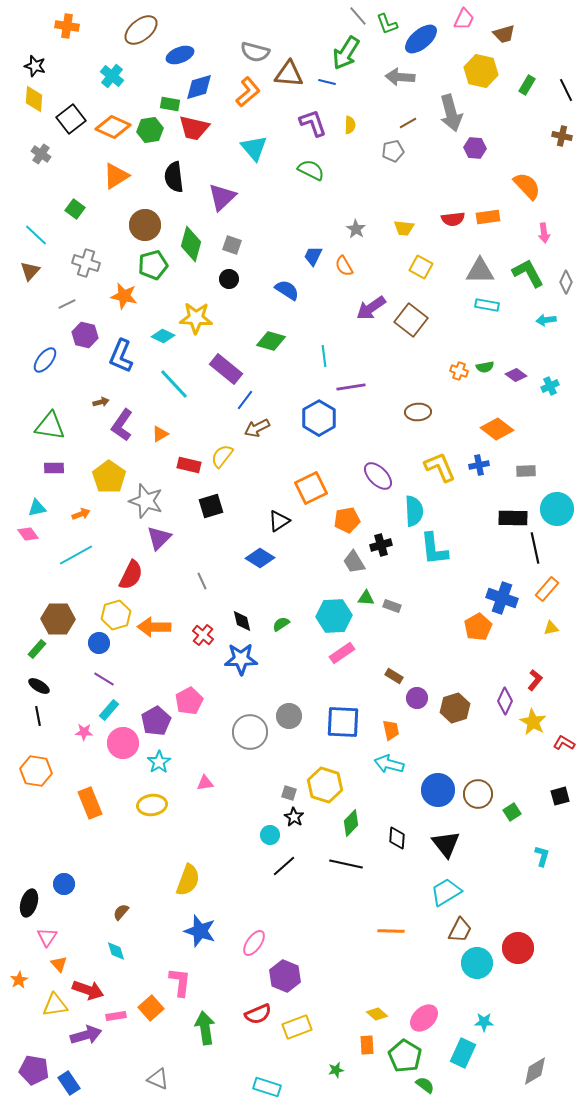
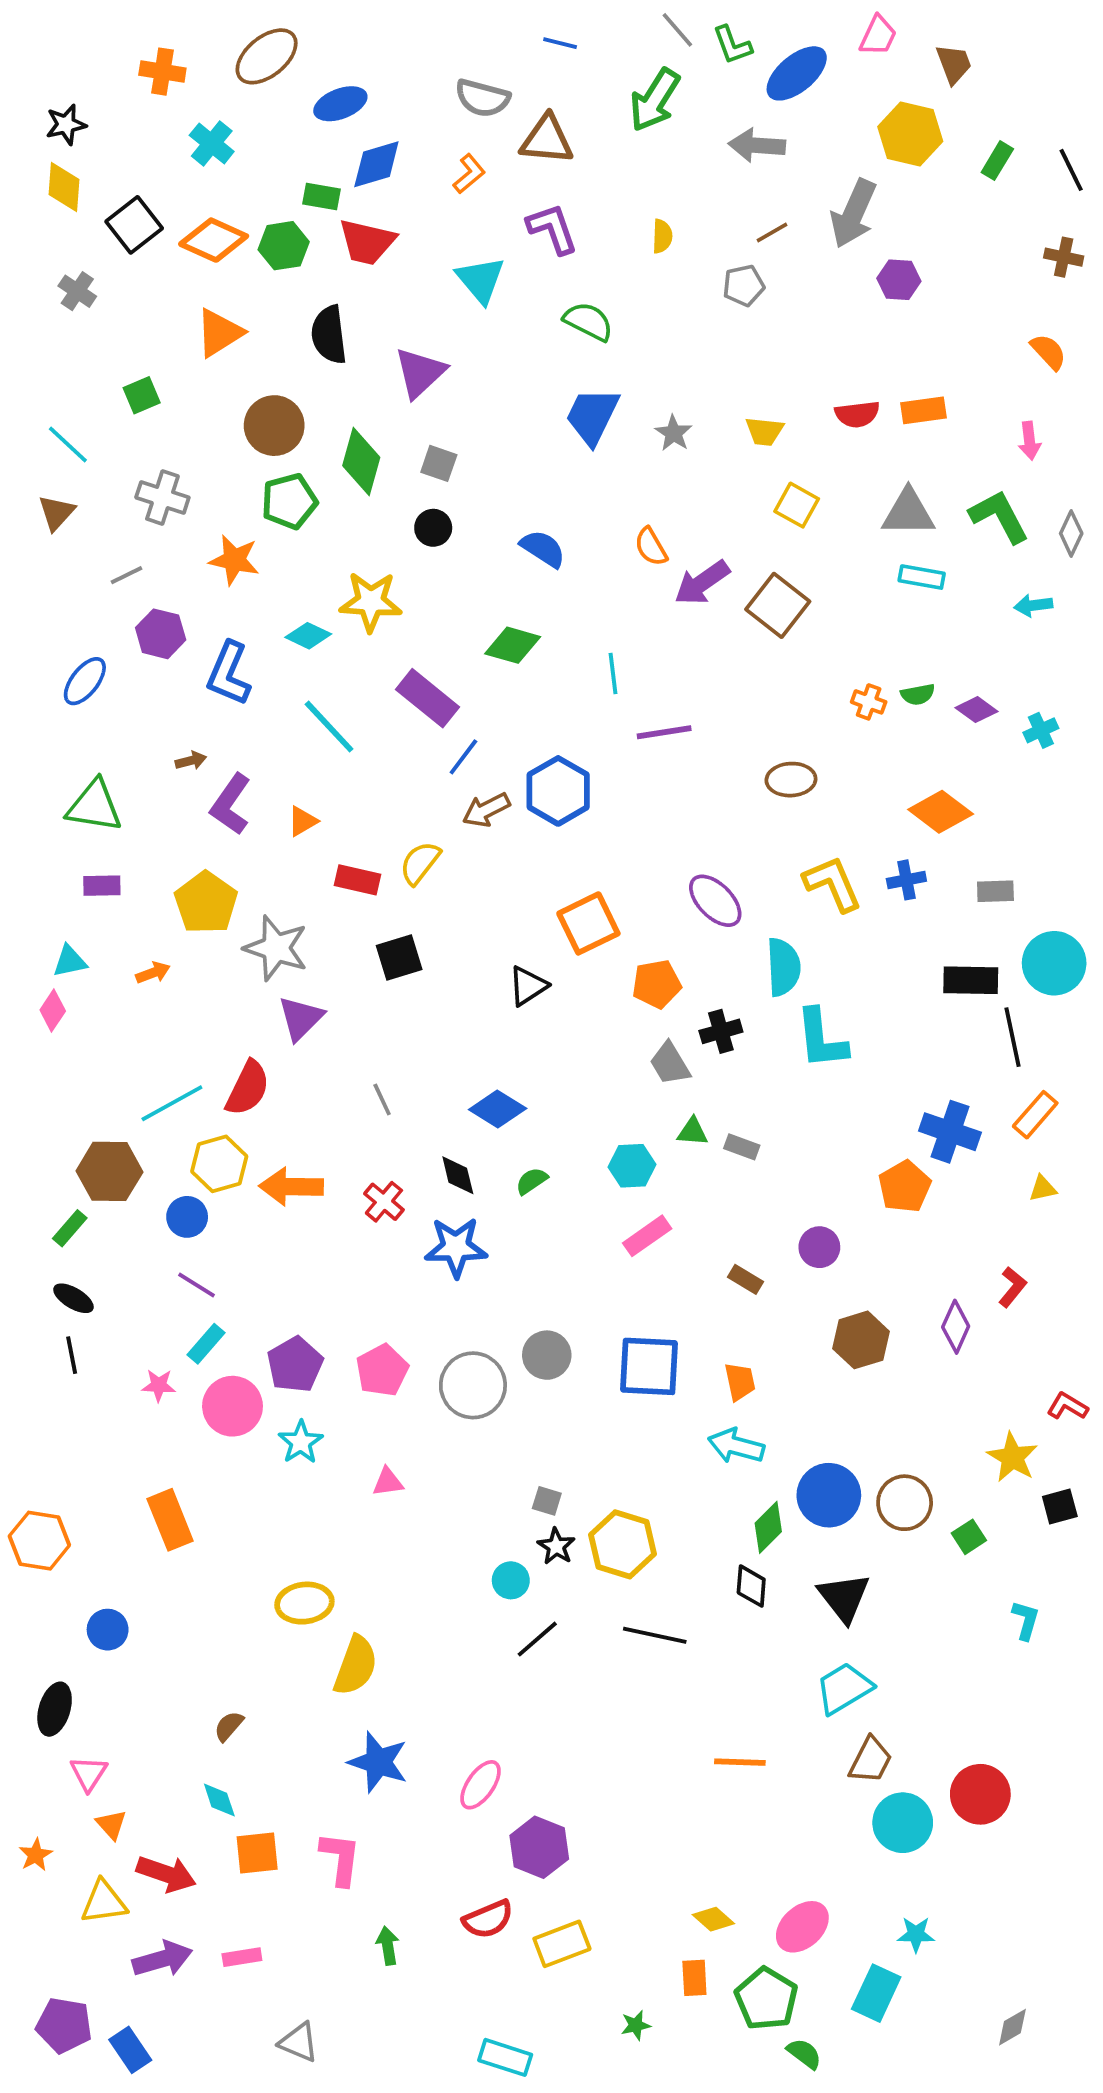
orange cross: (67, 26) -> (162, 72), moved
brown trapezoid: (504, 34) -> (954, 64), turned -95
black star: (35, 66) -> (66, 125), turned -30
blue line: (327, 82) -> (560, 43), moved
orange L-shape: (248, 92) -> (469, 174), size x0.7
gray arrow: (451, 113) -> (853, 214), turned 39
purple L-shape: (313, 123) -> (552, 229), moved
orange semicircle: (527, 186) -> (1048, 352), moved, size x0.7
green square: (75, 209) -> (142, 395), turned 30
blue trapezoid: (313, 256) -> (592, 416), moved, size x1.6
orange semicircle: (344, 266) -> (651, 547), moved
blue hexagon: (319, 418) -> (558, 791), moved
pink diamond: (28, 534) -> (53, 1011), turned 70
cyan line: (76, 555) -> (172, 1103), moved
blue diamond: (260, 558) -> (498, 1109), moved
cyan hexagon: (334, 616) -> (632, 1166), size x0.7
purple circle: (417, 698) -> (819, 1247), moved
pink pentagon: (189, 701) -> (382, 1370), moved
yellow star: (533, 722) -> (1012, 1457), moved
orange hexagon: (36, 771) -> (39, 1541), moved
yellow hexagon: (325, 785) -> (622, 1544), moved
yellow ellipse: (152, 805) -> (304, 1603), moved
green diamond: (351, 823) -> (768, 1527), moved
blue circle: (64, 884) -> (108, 1630), moved
orange square: (151, 1008) -> (257, 1853), moved, turned 35
pink rectangle: (116, 1016) -> (242, 1957), moved
green arrow: (205, 1028) -> (388, 1946), size x0.6
gray diamond: (535, 1071) -> (1012, 2027), size x0.7

